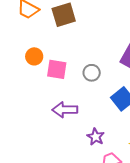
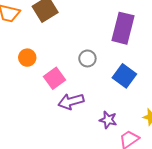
pink square: (57, 69) -> (55, 78), moved, turned -30

